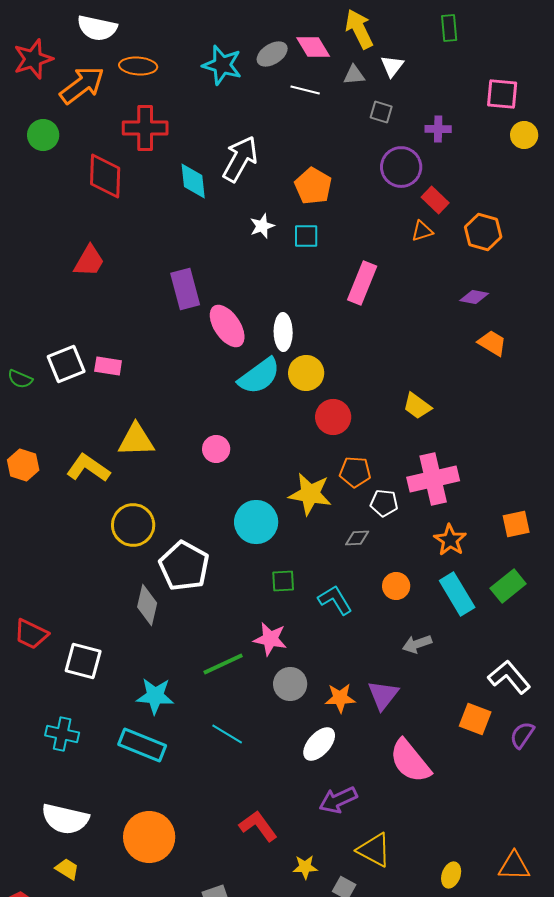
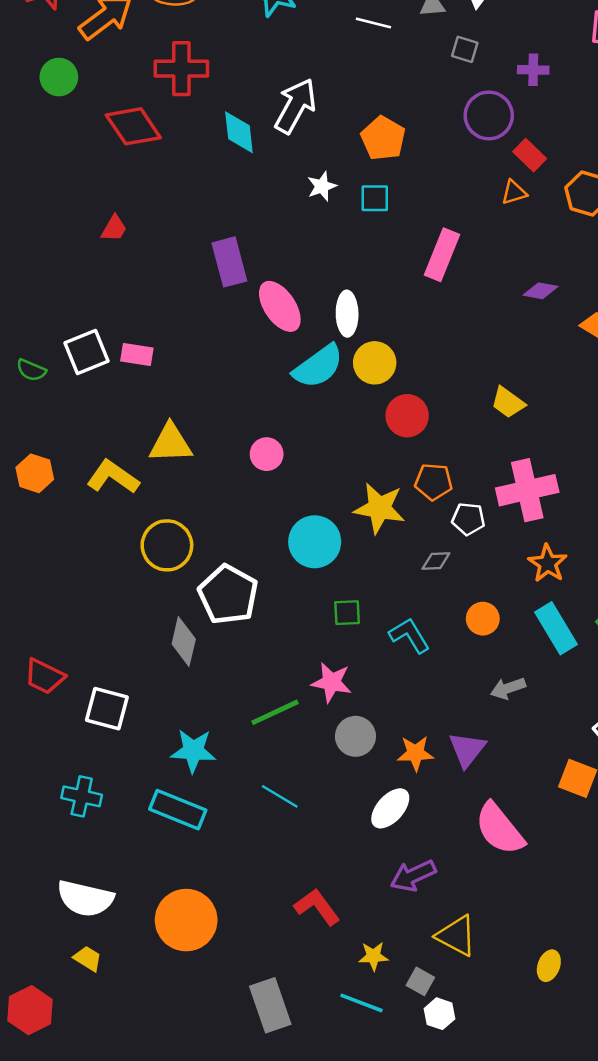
red diamond: (105, 176) -> (133, 126), turned -36
red trapezoid: (89, 261) -> (114, 228), size x0.7
purple diamond: (474, 297) -> (540, 291), moved

